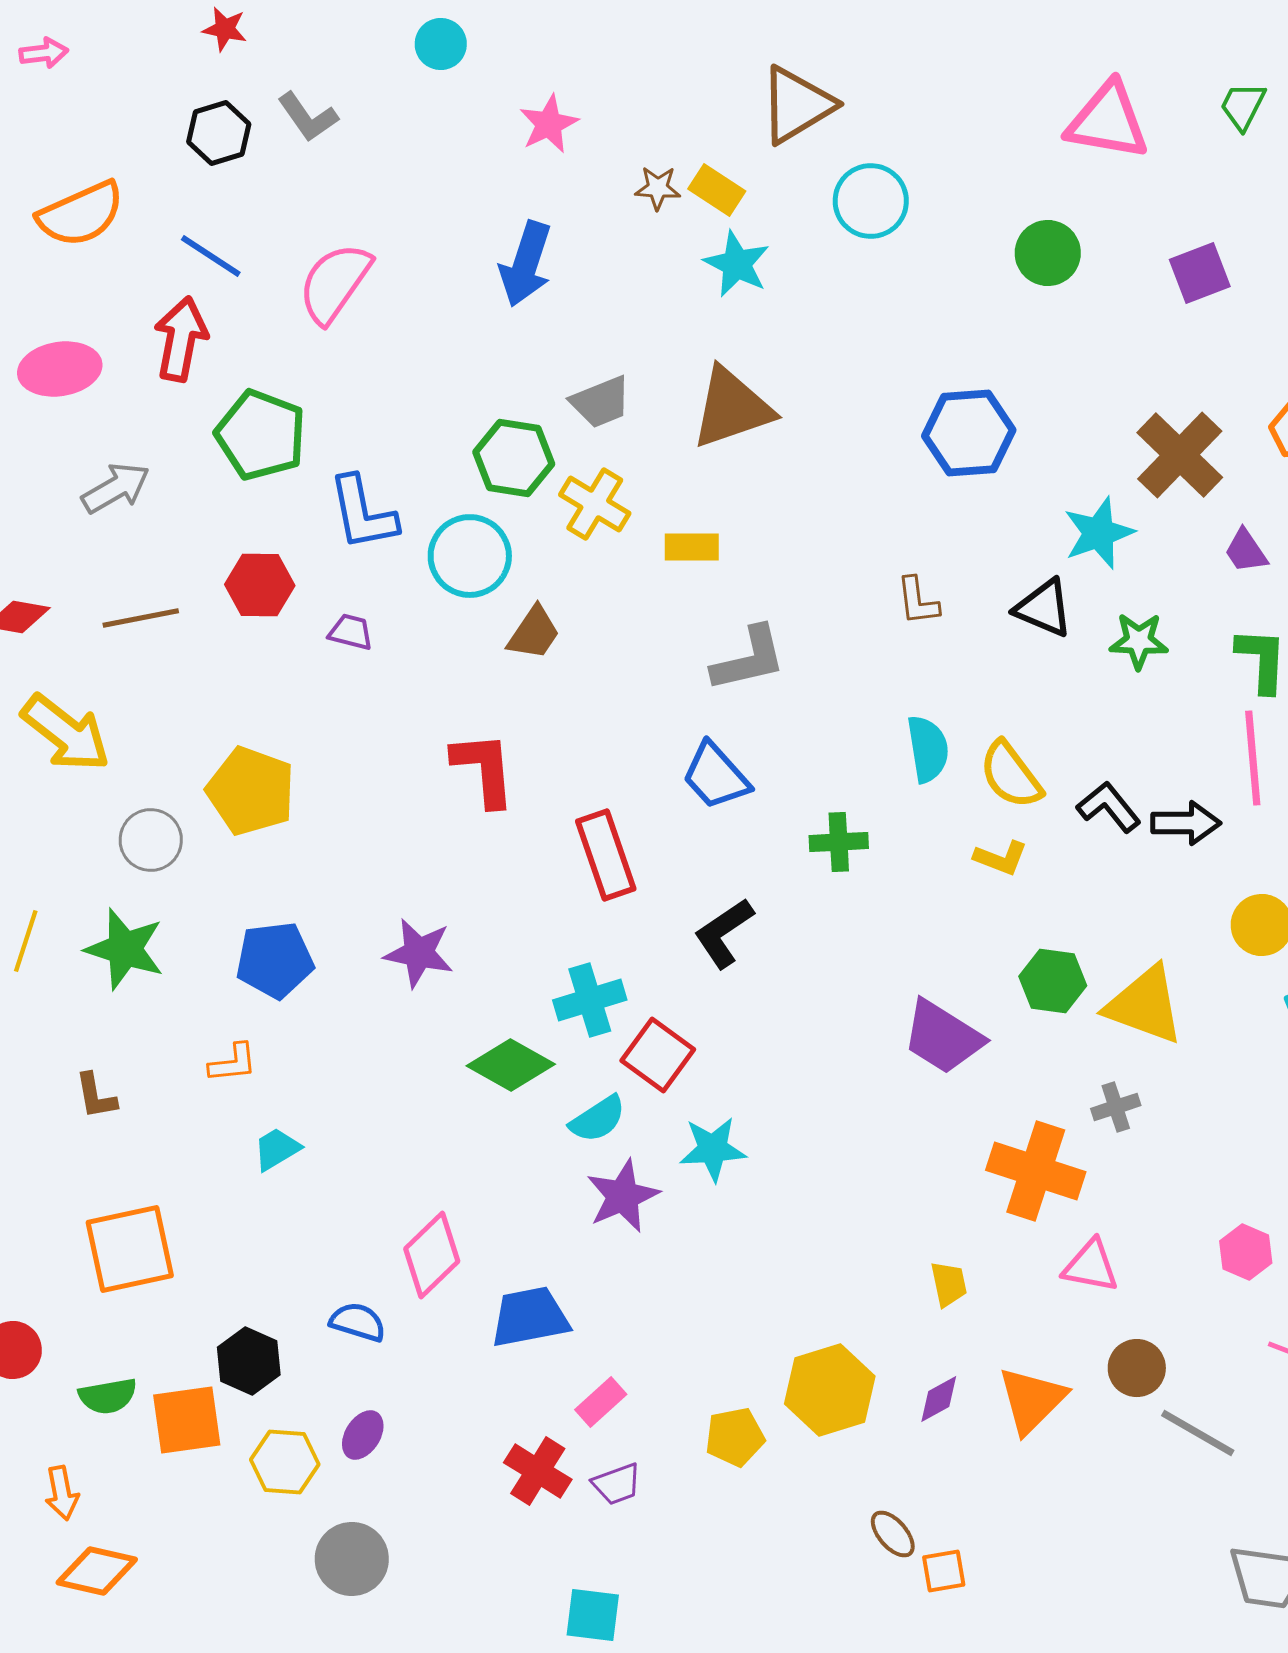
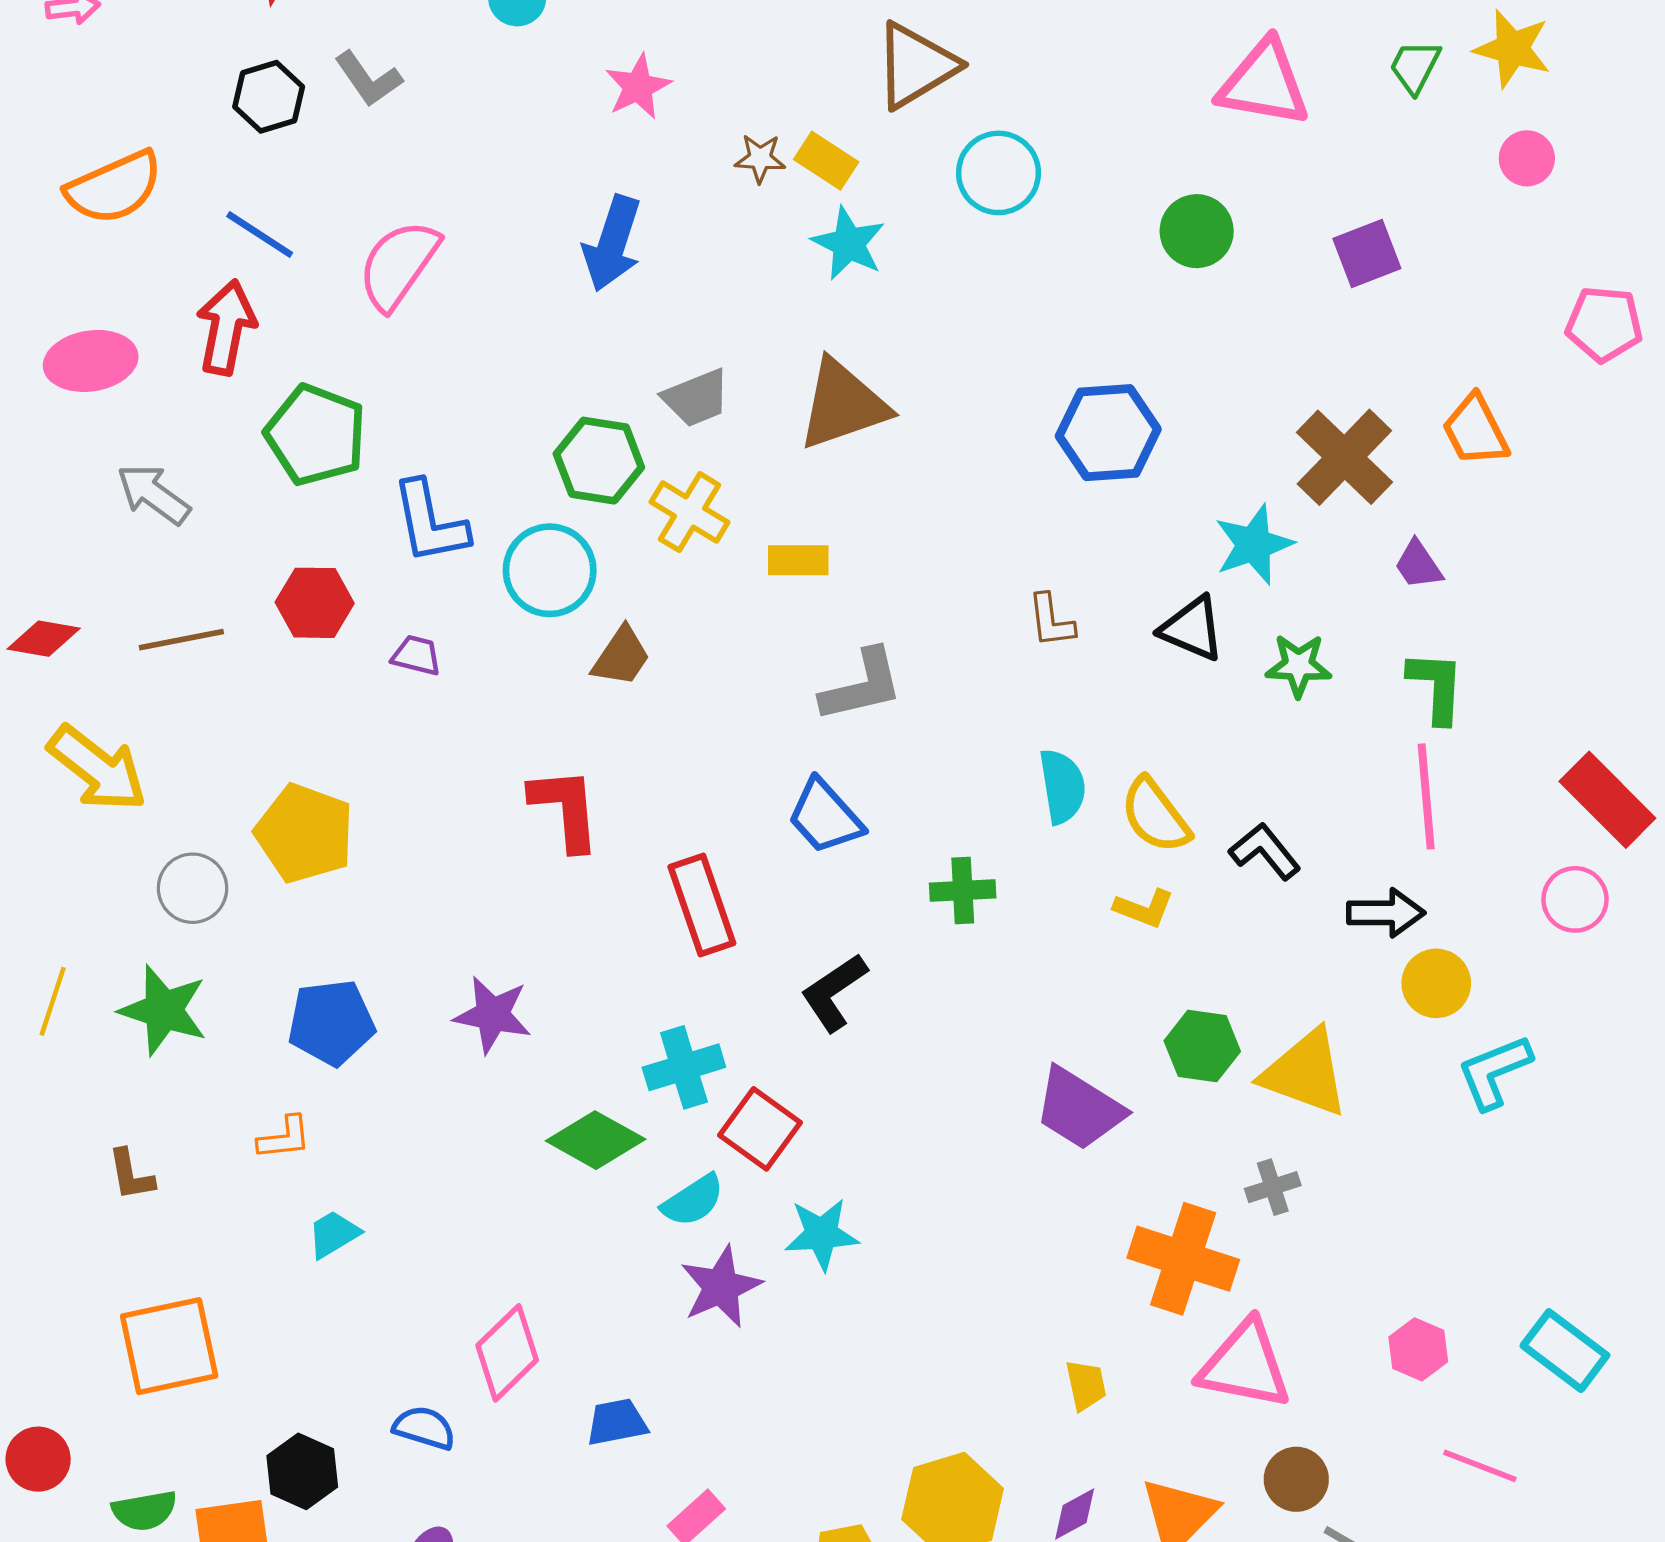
gray arrow: (116, 488) -> (153, 494), turned -114
black arrow: (1186, 823) -> (1386, 913), moved
pink triangle: (1091, 1266) -> (1245, 1365), size x1.5
blue trapezoid: (530, 1317) -> (617, 1422), size x0.7

